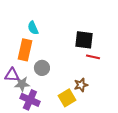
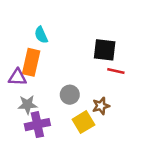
gray circle: (42, 68) -> (70, 95), moved
purple triangle: (12, 75) -> (17, 77), moved
purple cross: (30, 100) -> (37, 125), turned -36

